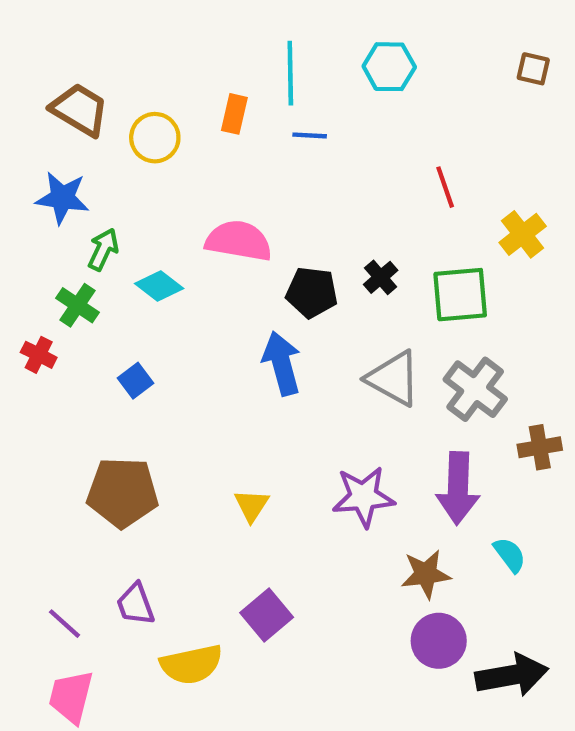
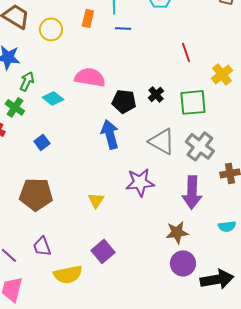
purple star: (363, 497) -> (140, 182), moved
cyan semicircle: (510, 555) -> (227, 226), moved, turned 120

